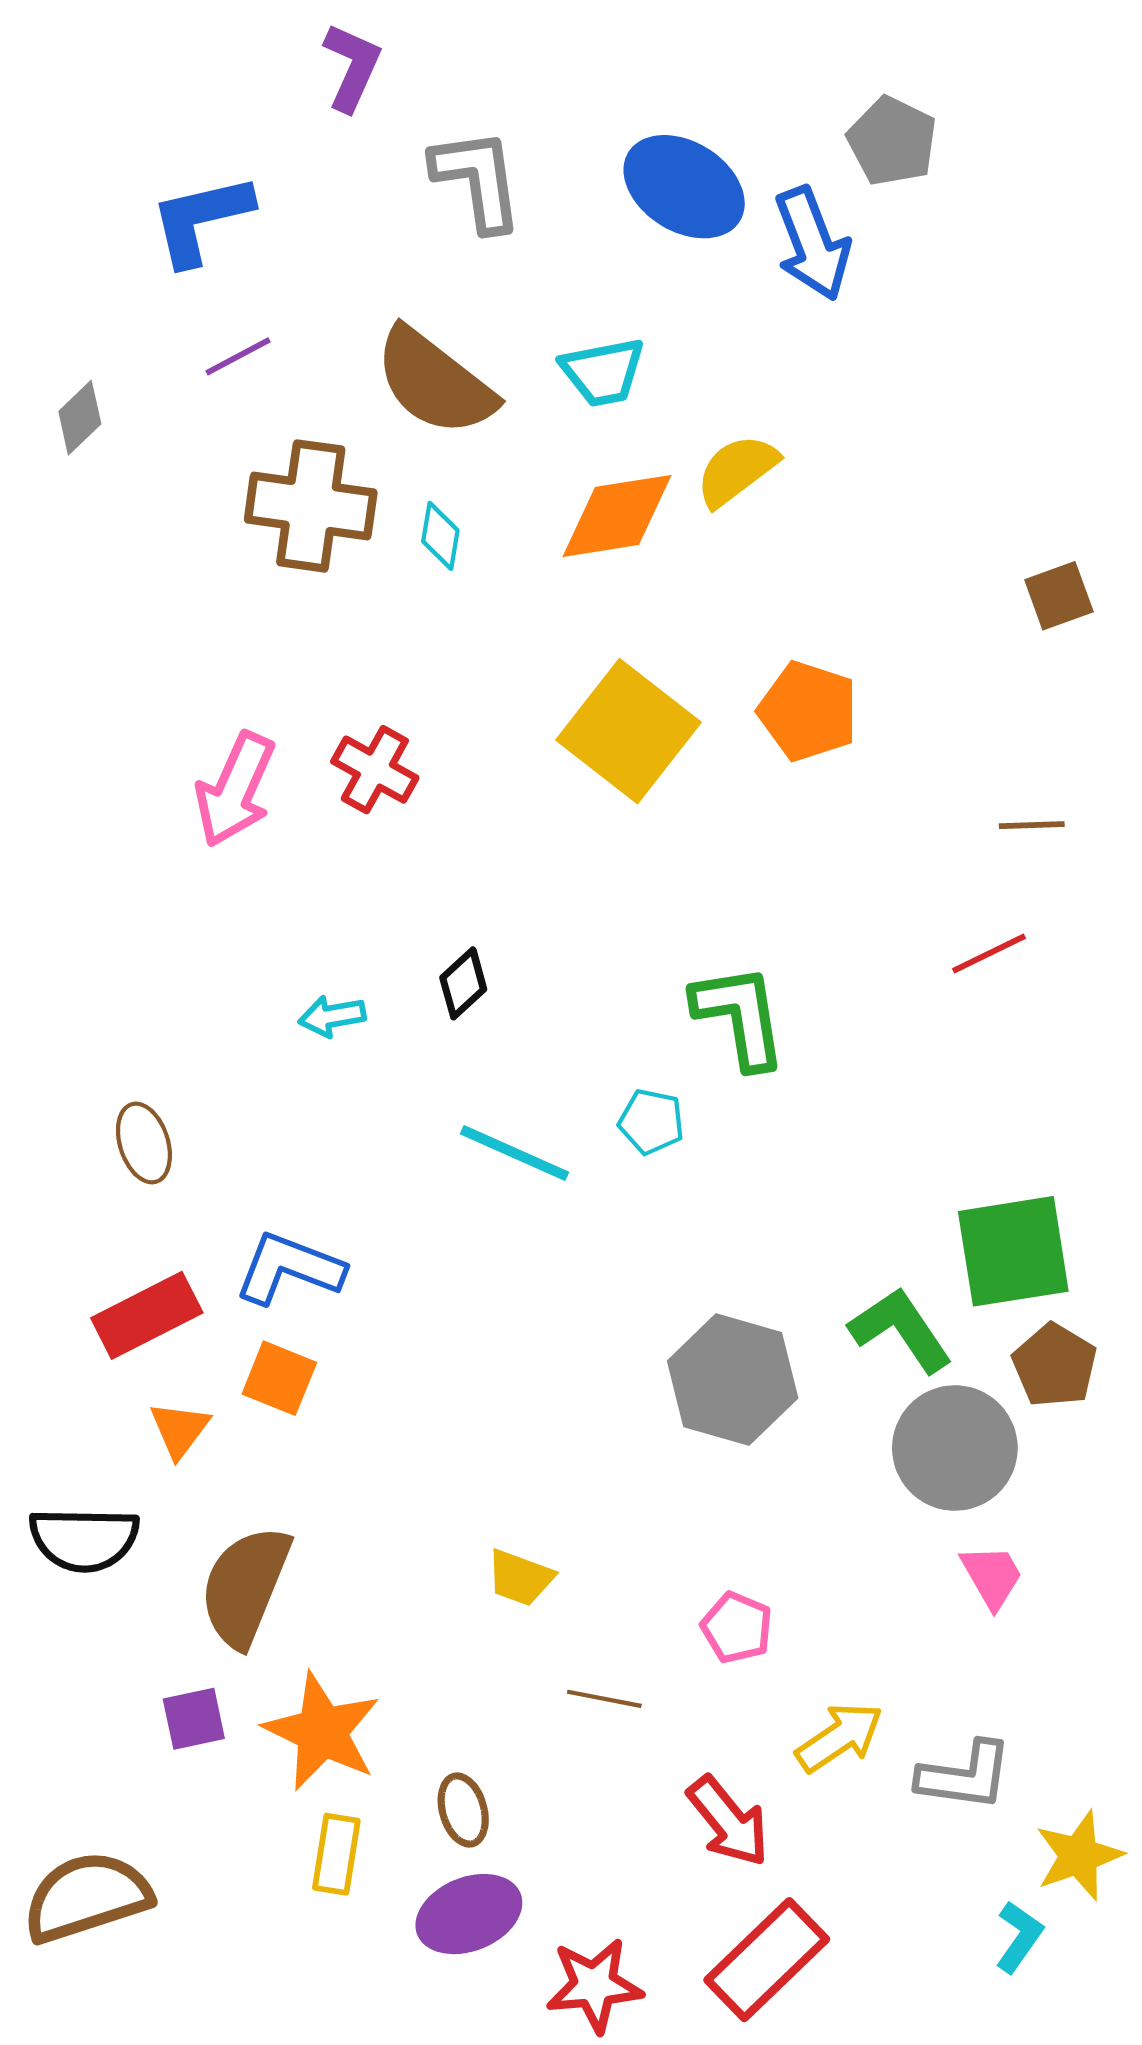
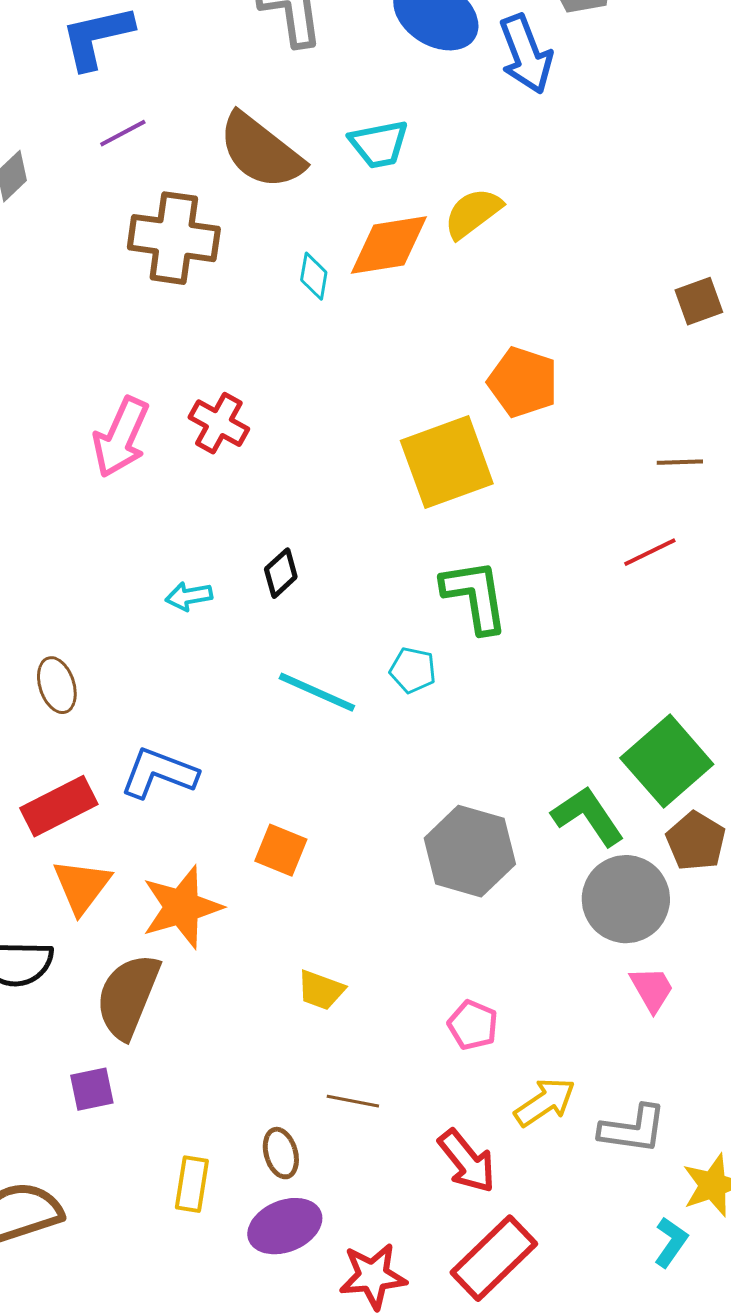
cyan diamond: (440, 536) -> (314, 276), moved
yellow square: (629, 731) -> (447, 462), moved, turned 32
green square: (1013, 1251) -> (667, 761), turned -32
orange square: (279, 1378) -> (281, 850), moved
orange triangle: (180, 1429) -> (82, 886), size x1.4
brown line: (604, 1699) -> (353, 1101), moved
orange star: (322, 1732) -> (182, 907), moved, turned 30

